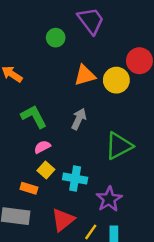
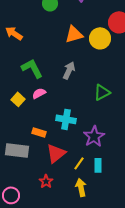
green triangle: (119, 146) -> (102, 92), size x0.7
yellow square: (46, 170) -> (18, 99), moved
orange rectangle: (29, 188) -> (39, 132), moved

